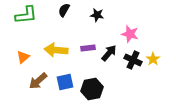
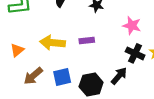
black arrow: (109, 53) -> (119, 76), moved

